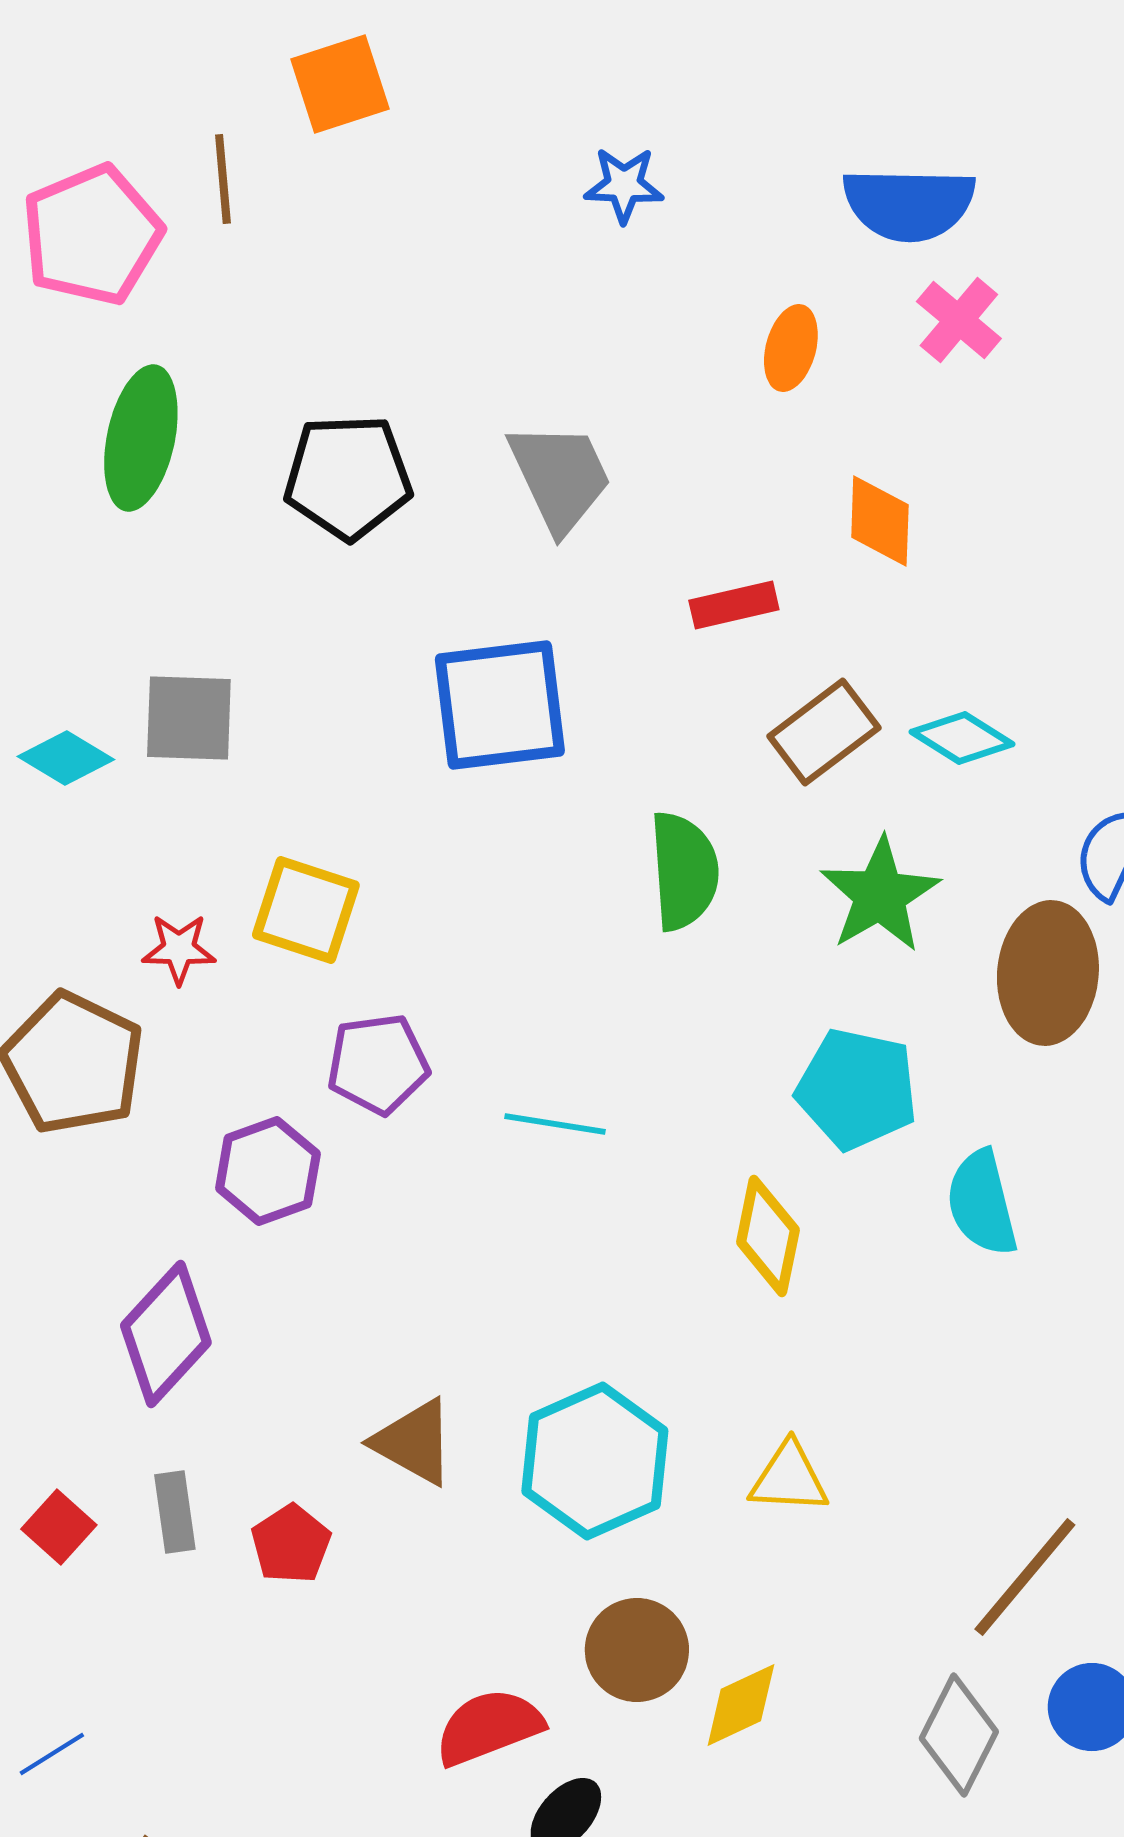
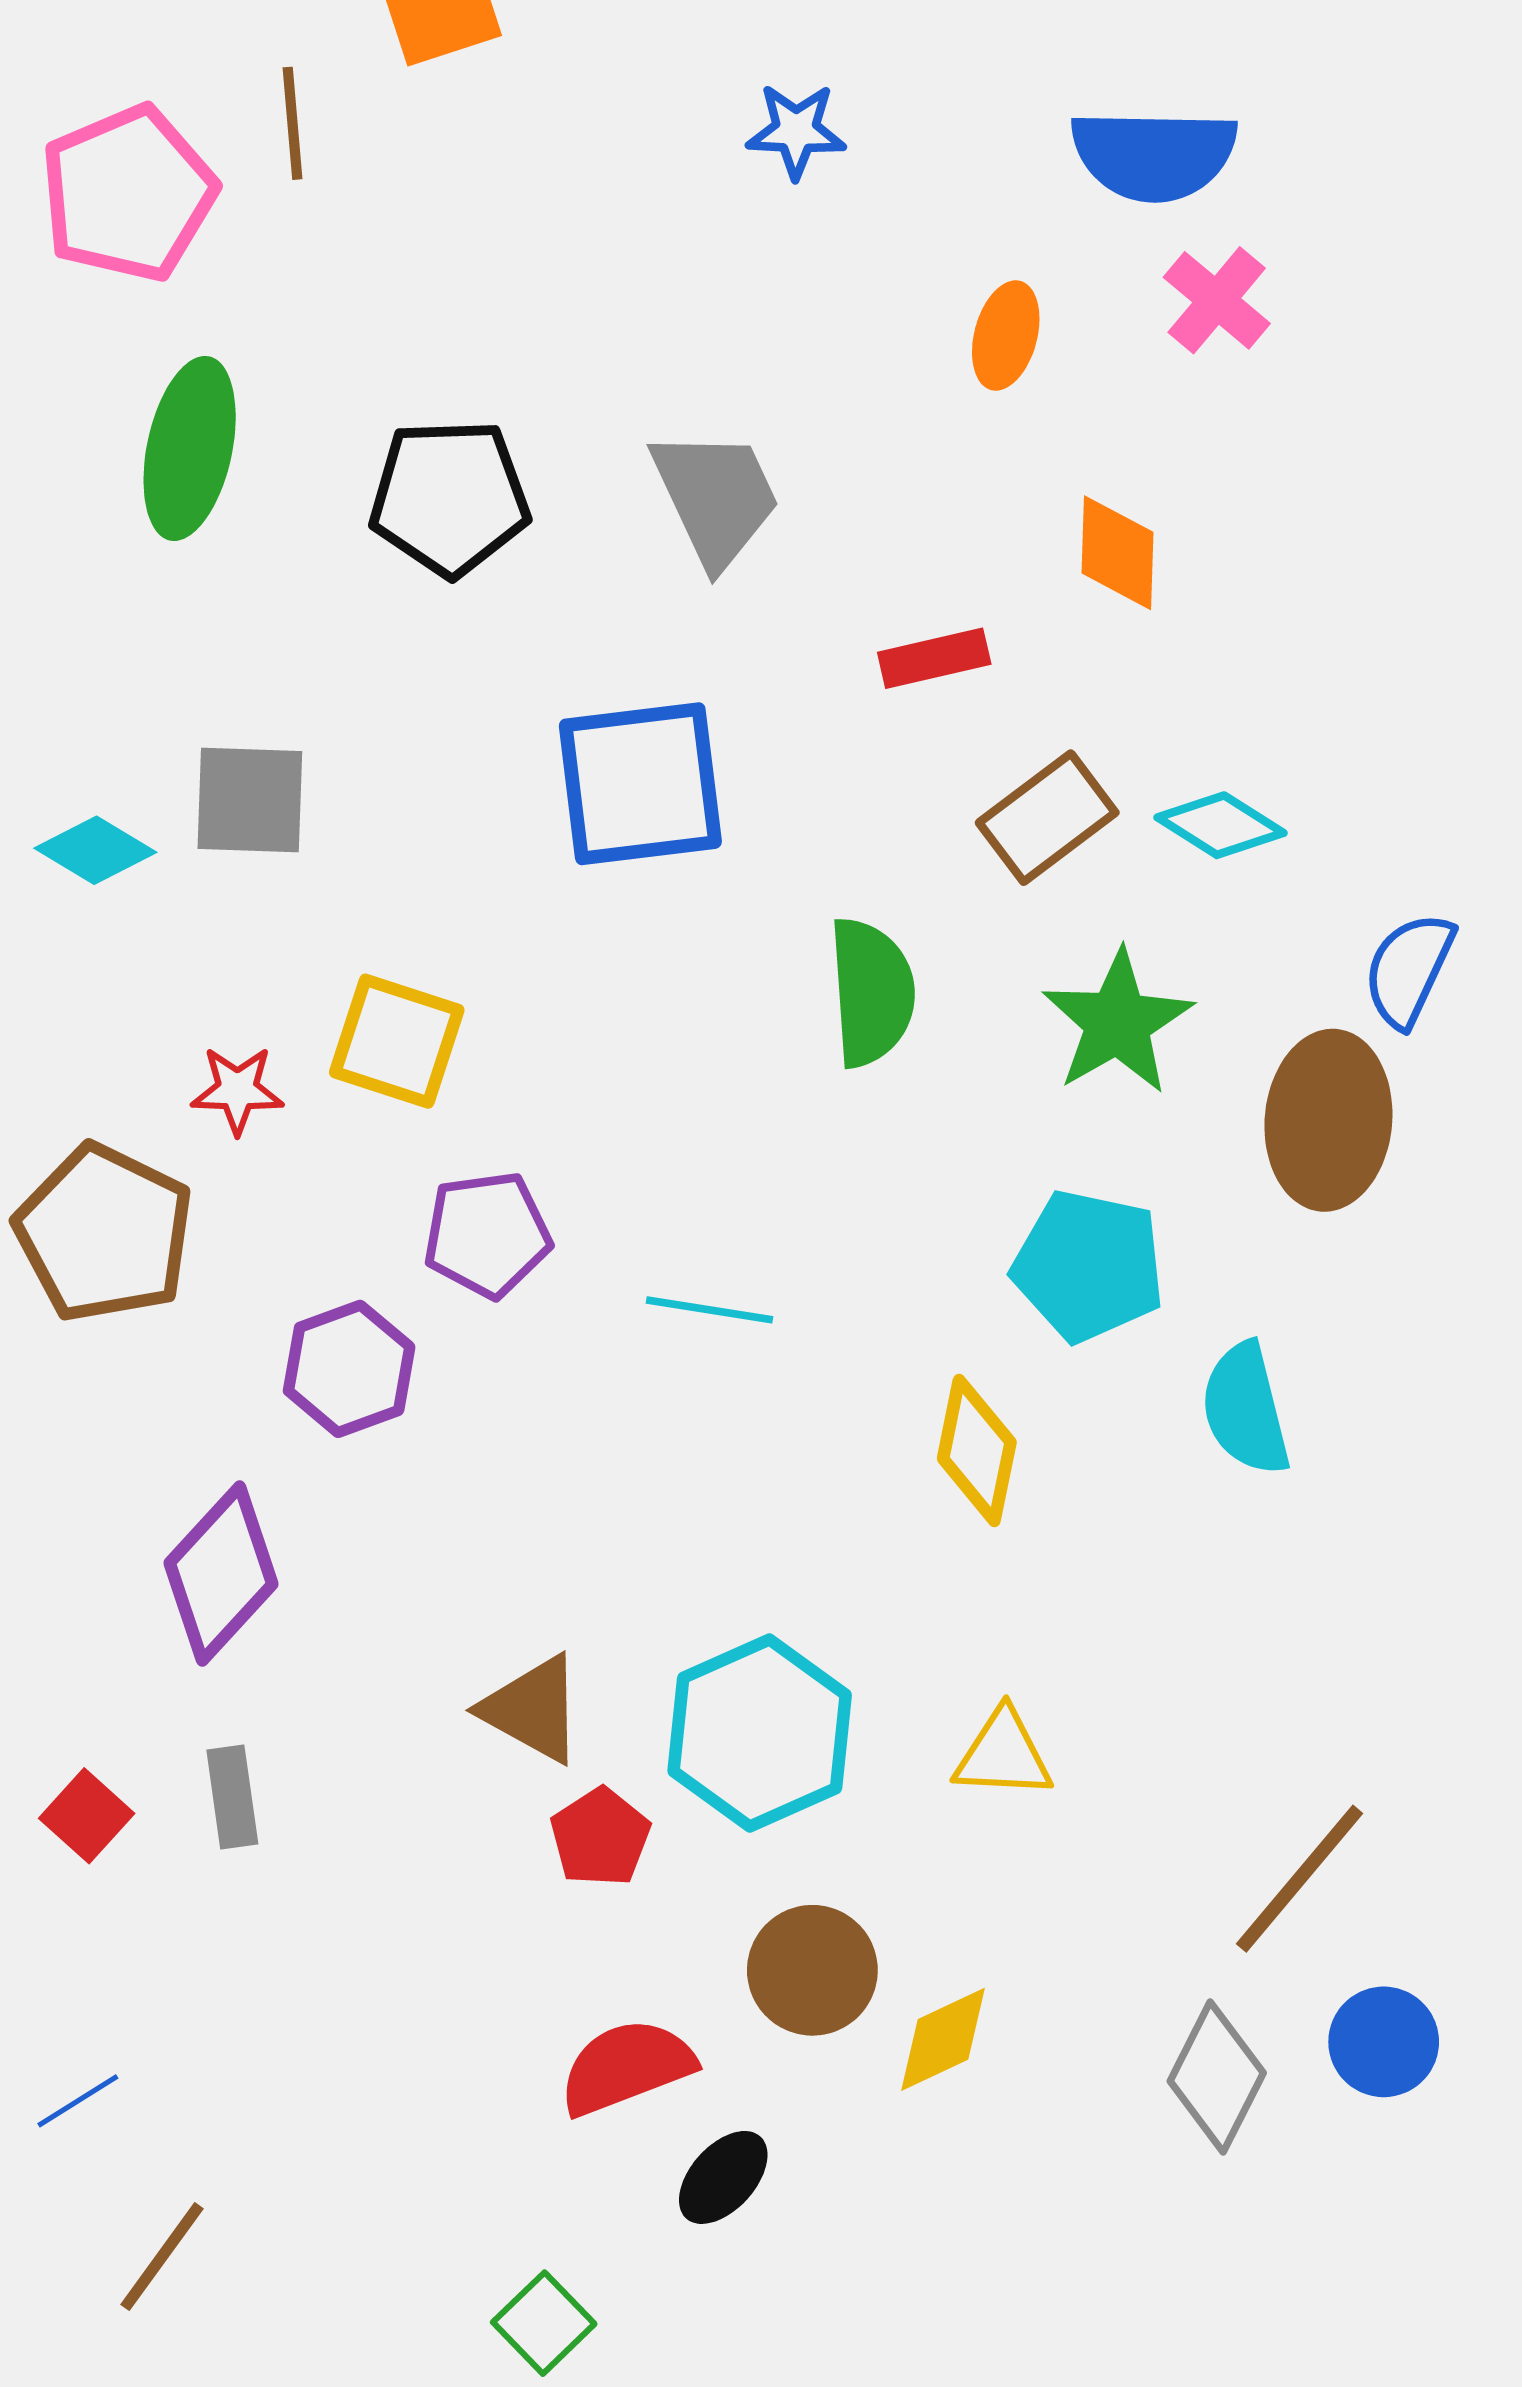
red pentagon: (291, 1544) -> (600, 1837), moved

